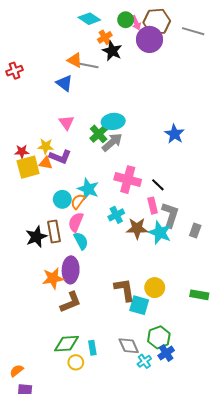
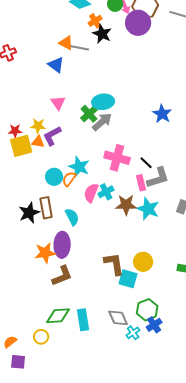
purple L-shape: (60, 157) -> (52, 136), turned 130
gray L-shape: (170, 215) -> (158, 178), moved, turned 55
pink semicircle: (76, 222) -> (91, 193), moved
cyan rectangle: (92, 348) -> (83, 320), size x1.5
yellow circle: (76, 362) -> (41, 337), moved

